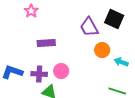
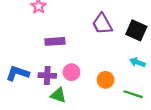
black square: (114, 19) -> (136, 30), moved
orange circle: (102, 50) -> (106, 80), moved

